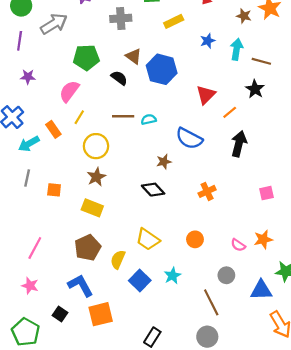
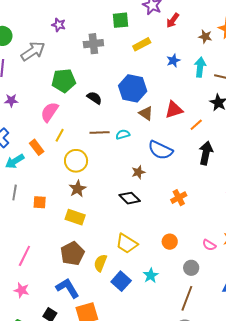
brown triangle: (134, 56) -> (146, 113), moved
red triangle: (206, 95) -> (174, 110), turned 30
gray circle: (226, 275) -> (191, 268), moved
brown line: (211, 302) -> (187, 298), turned 50

